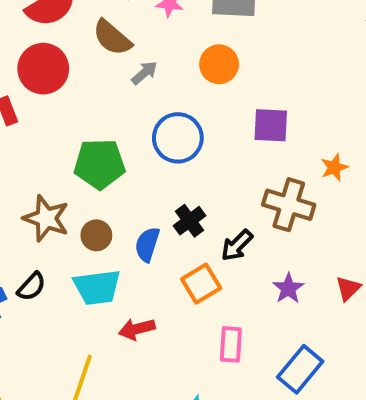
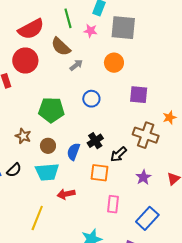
blue circle: (178, 138) -> (91, 99), size x0.7
brown star: (46, 218) -> (23, 136), size x0.7
orange square: (201, 284) -> (100, 173), turned 36

